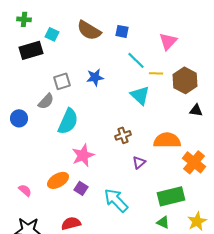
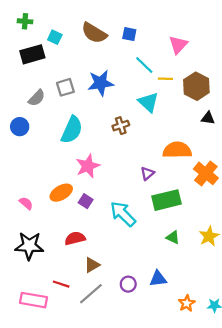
blue star: (95, 77) -> (101, 83), size x1.4
gray semicircle: (46, 101) -> (37, 98), moved
brown cross: (123, 135) -> (121, 126), moved
green rectangle: (171, 196) -> (167, 200), moved

